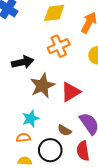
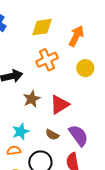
brown star: (42, 86) -> (32, 99), size x0.7
brown semicircle: (64, 130) -> (52, 135), moved

